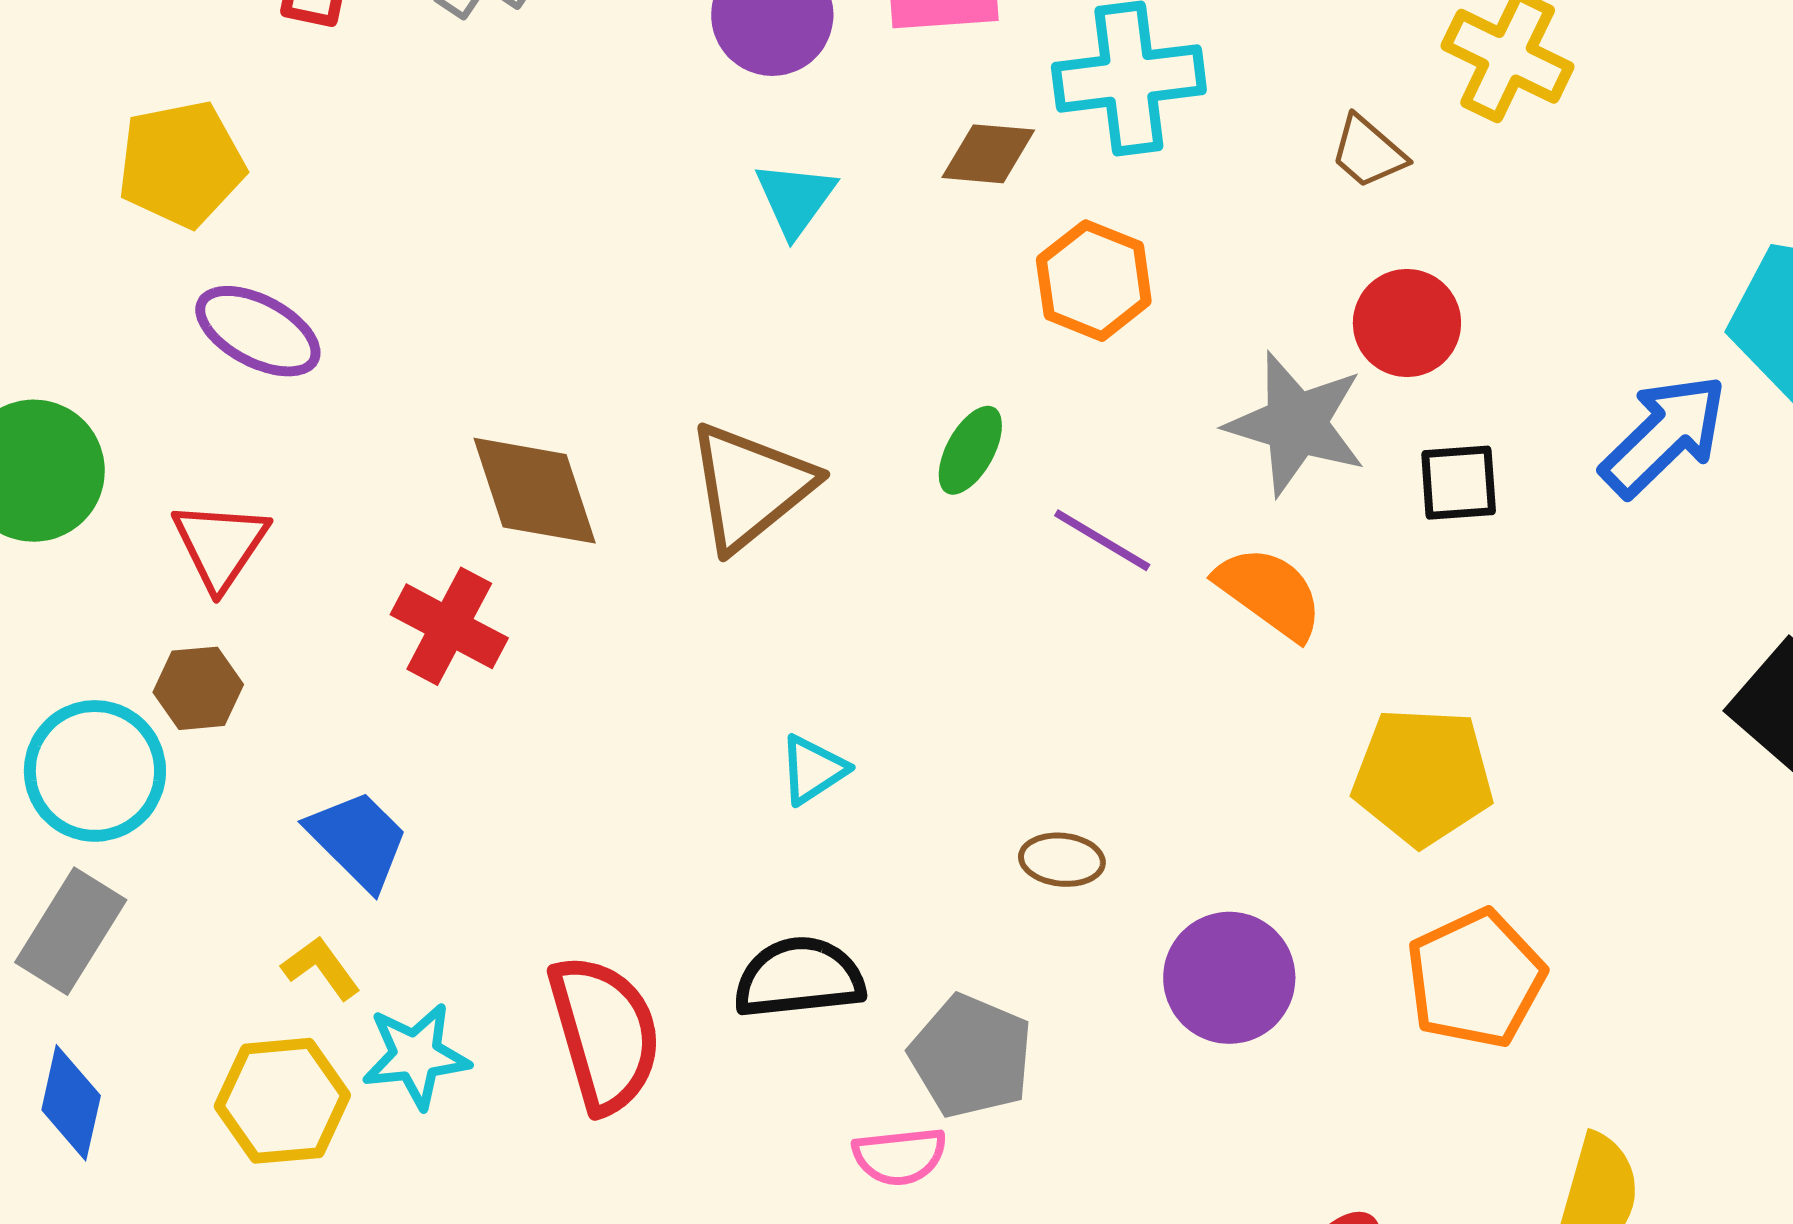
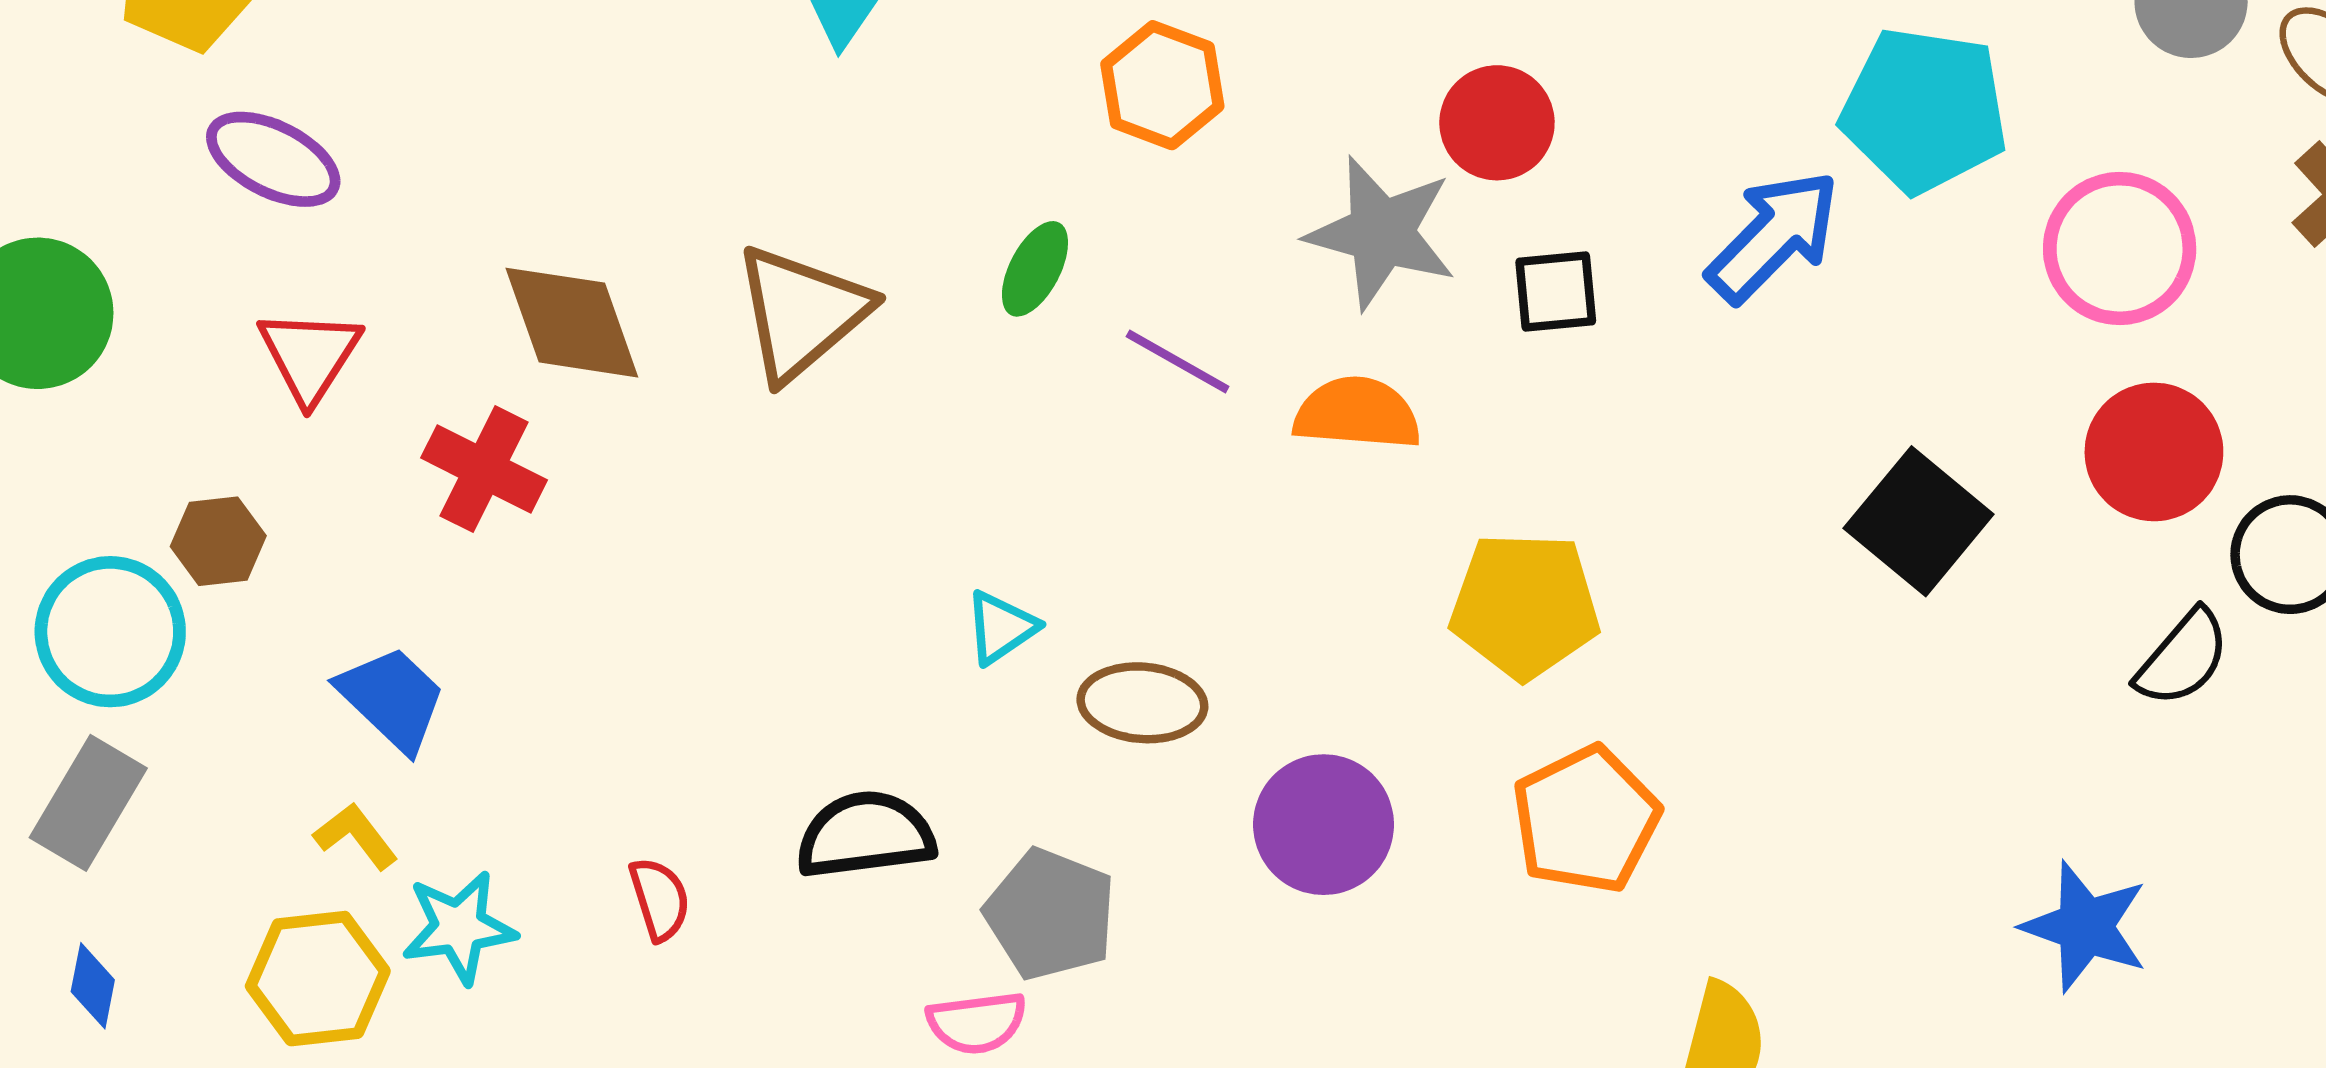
red triangle: (220, 545) -> (310, 355), moved
orange semicircle: (1270, 593) -> (1357, 413), turned -30
cyan triangle: (813, 770) -> (1001, 627), moved
brown ellipse: (1062, 860) -> (1142, 703), size x1.4
red semicircle: (605, 1033) -> (660, 899), size x0.5
blue diamond: (71, 1103) -> (93, 986), size x0.7

